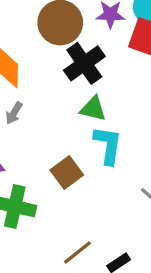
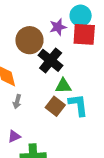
brown square: (67, 172) -> (55, 106), moved

